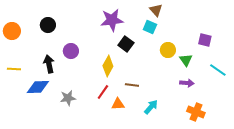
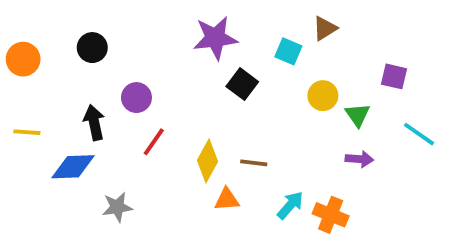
brown triangle: (156, 10) -> (325, 28), moved, turned 40
yellow diamond: (108, 66) -> (208, 161), moved
red line: (103, 92) -> (154, 142), moved
gray star: (68, 98) -> (117, 207), moved
orange cross: (196, 112) -> (331, 215), moved

